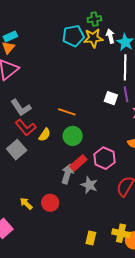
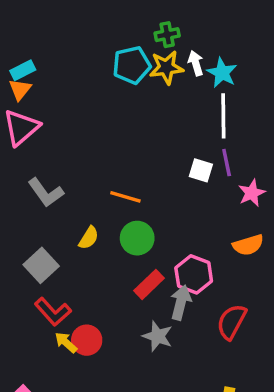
red L-shape: (26, 128) -> (53, 312), moved
gray arrow: (67, 174) -> (181, 303), moved
gray star: (89, 185) -> (158, 336), moved
red circle: (50, 203) -> (87, 340), moved
yellow arrow: (26, 204) -> (66, 343), moved

